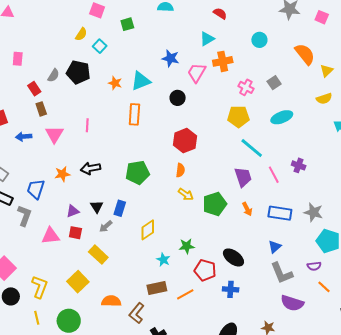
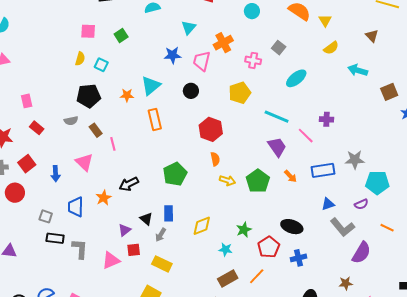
cyan triangle: (207, 39) -> (189, 28), moved
gray semicircle: (53, 75) -> (71, 121), moved, turned 64
red rectangle: (34, 89) -> (37, 128), moved
brown rectangle: (41, 109) -> (96, 130), moved
yellow pentagon: (238, 117) -> (240, 93), moved
blue arrow: (24, 137) -> (56, 174), turned -70
blue trapezoid: (36, 189) -> (76, 207), moved
yellow diamond: (148, 230) -> (202, 226), turned 30
blue triangle: (275, 247) -> (328, 204), turned 40
purple semicircle: (314, 266) -> (361, 204), moved
red pentagon: (205, 270) -> (269, 247), turned -30
purple semicircle: (292, 303) -> (361, 253), turned -60

